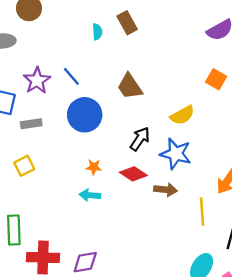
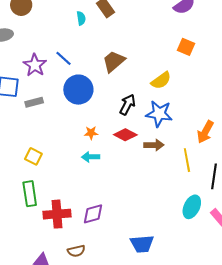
brown trapezoid: (130, 87) -> (114, 61), turned 90
yellow square: (24, 166) -> (33, 156), moved, turned -30

